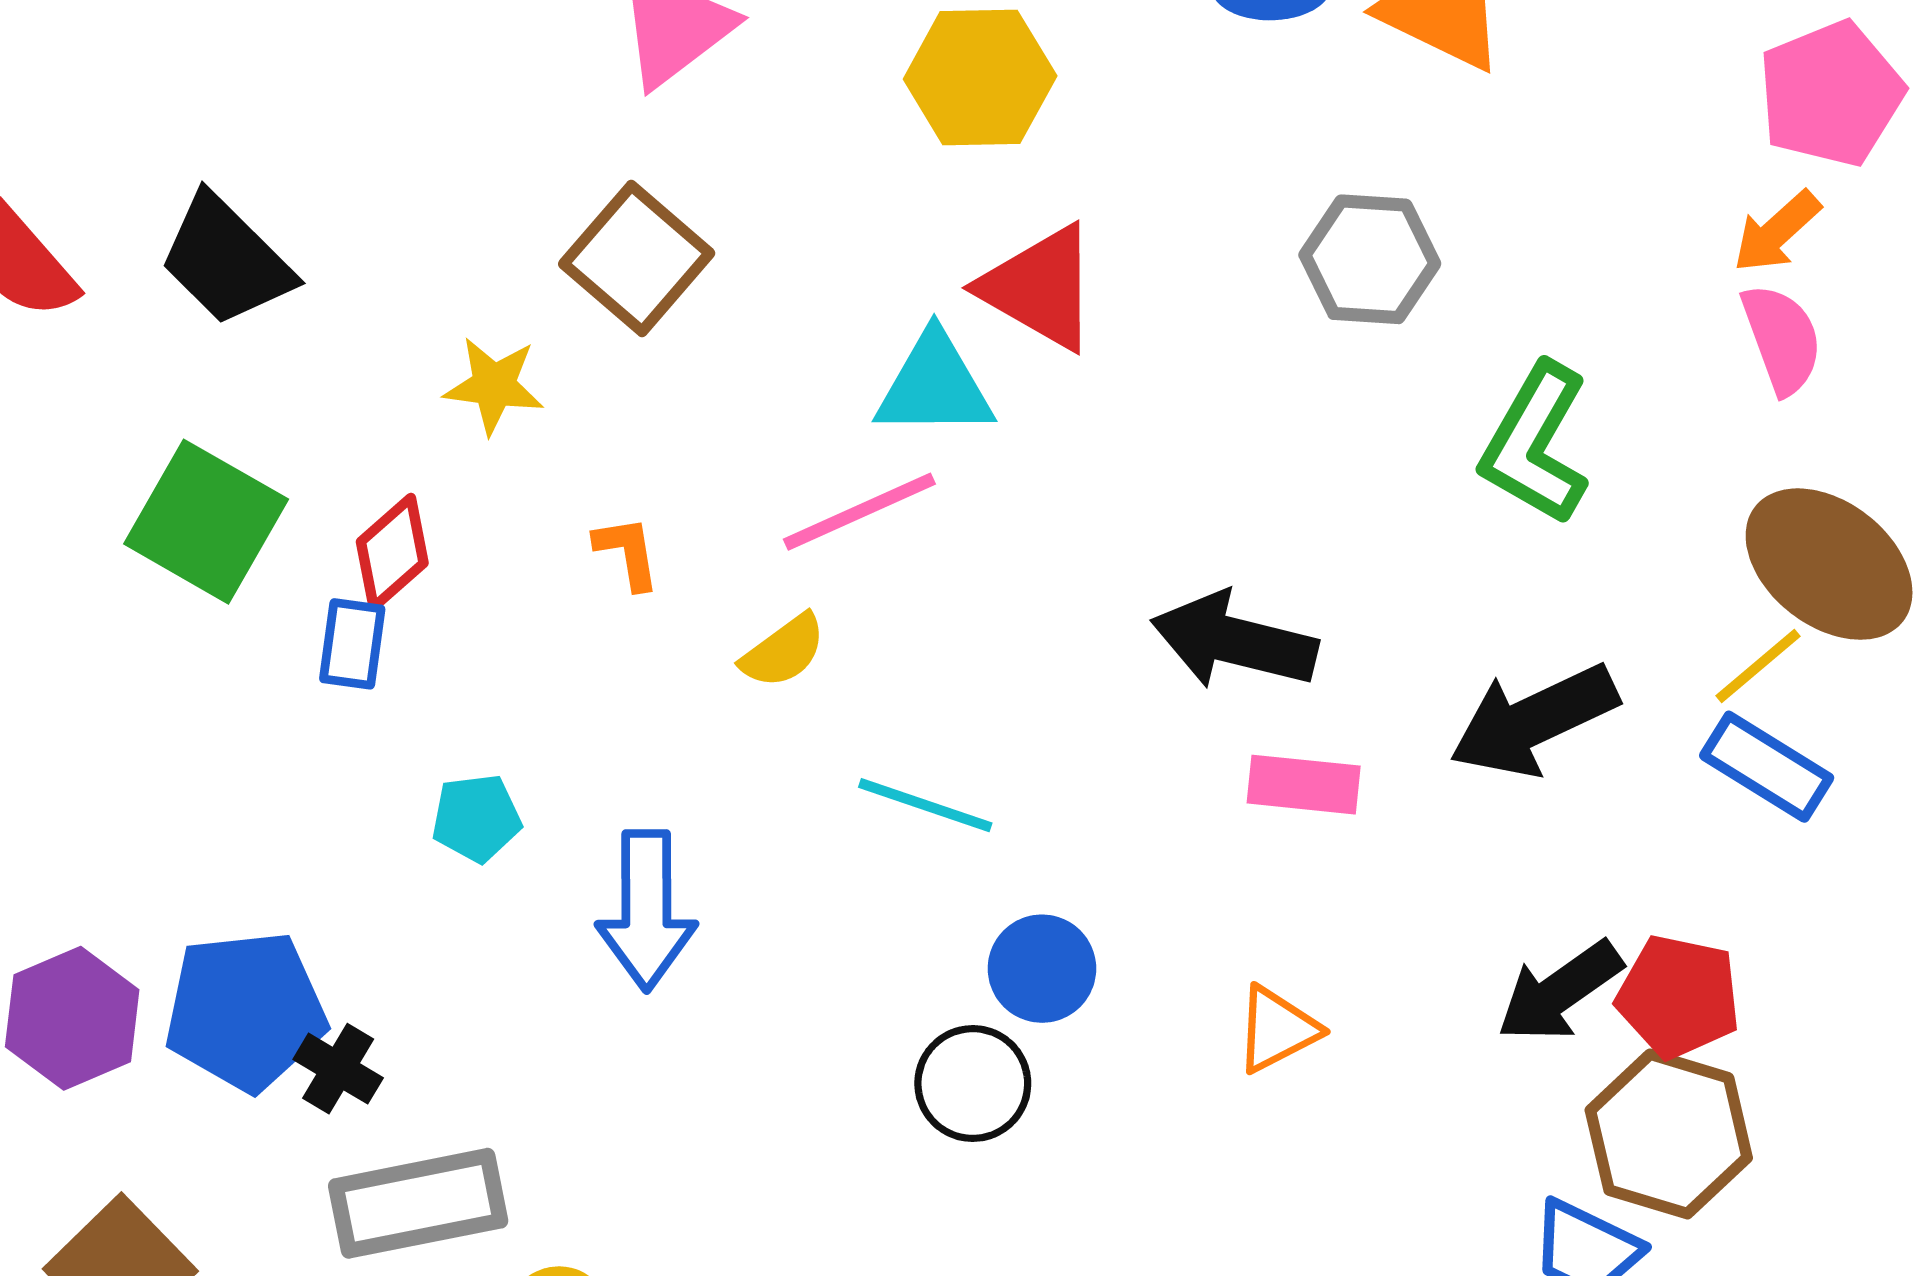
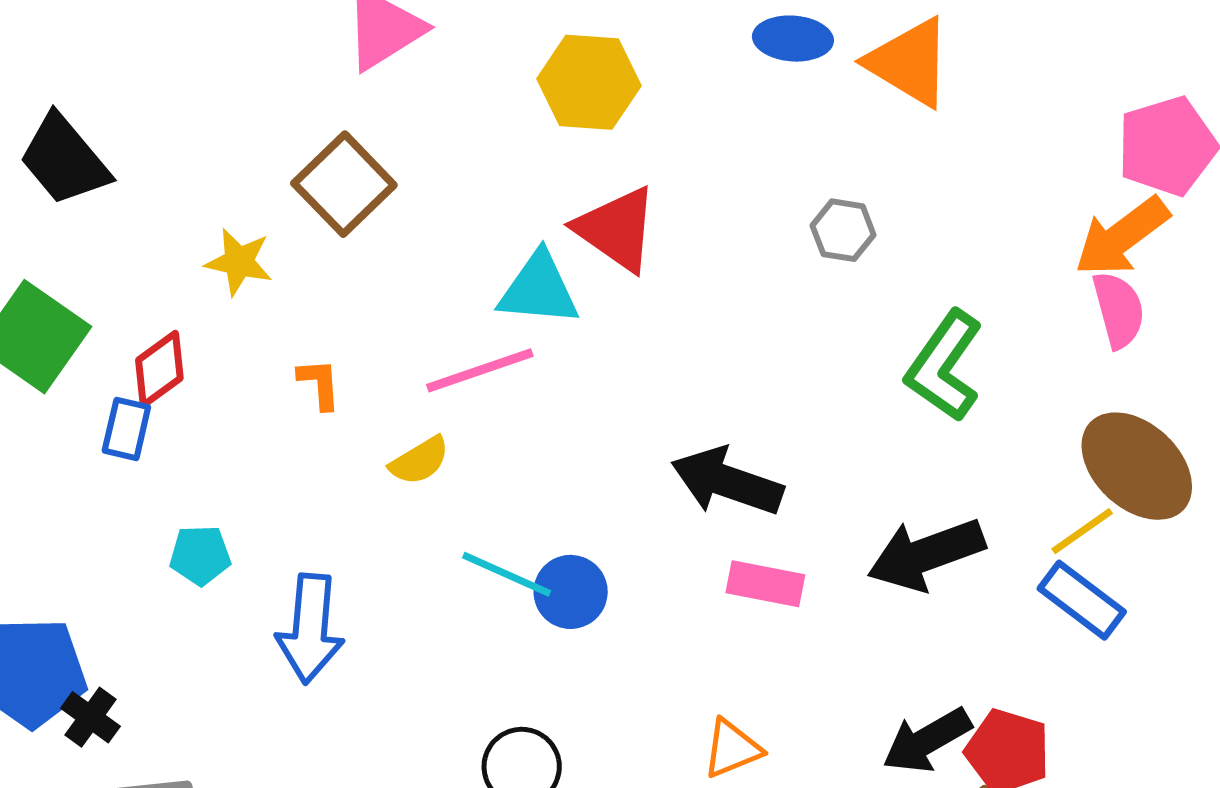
orange arrow: (1777, 232) -> (1122, 237), size x1.5
gray hexagon: (1370, 259) -> (843, 230), size x0.7
blue circle: (1042, 969) -> (571, 592), moved

